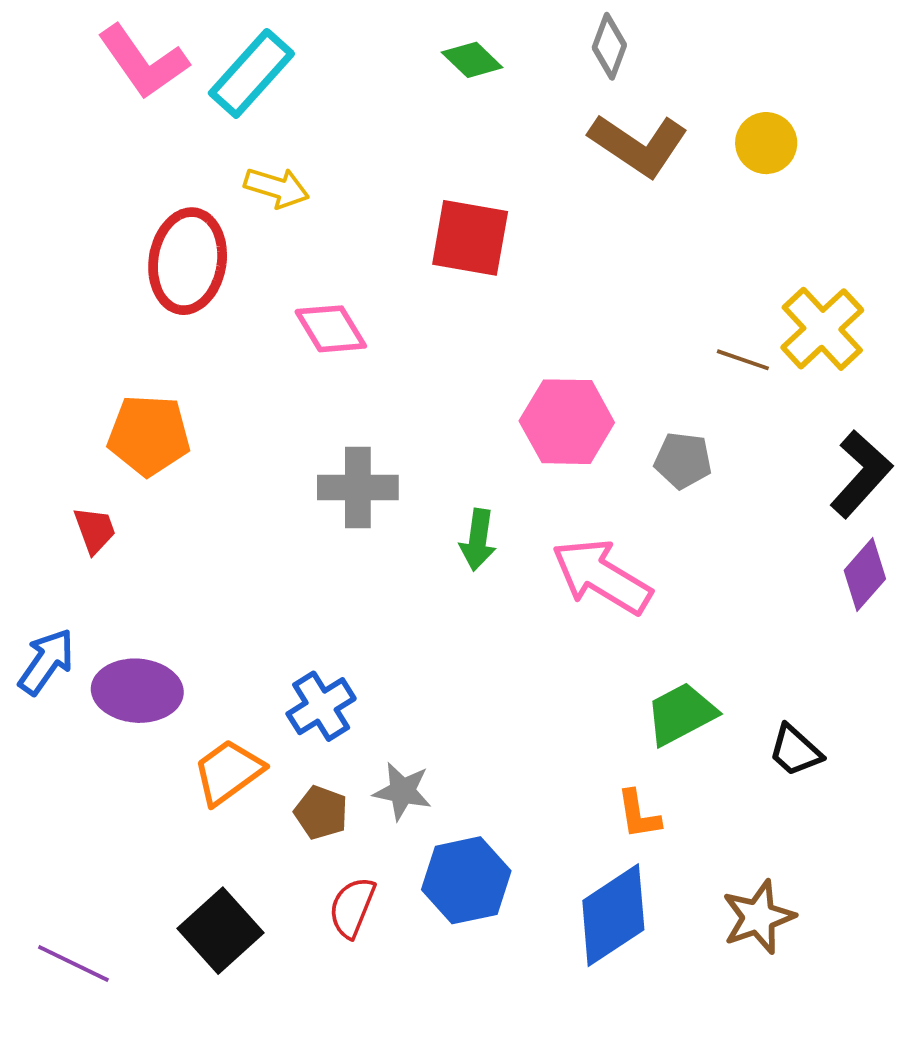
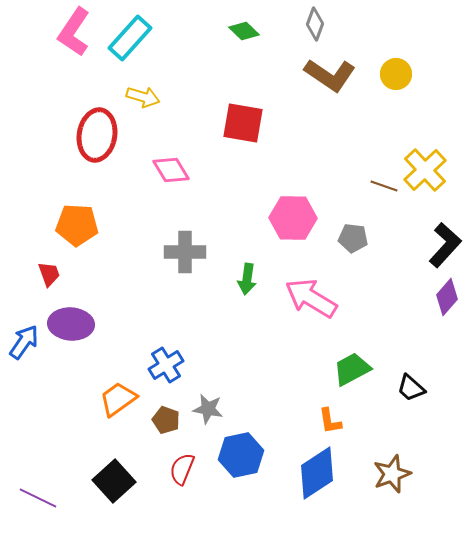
pink L-shape: (143, 62) -> (74, 32), turned 69
purple ellipse: (137, 691) -> (71, 324), moved

